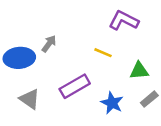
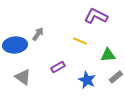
purple rectangle: (75, 86) -> (58, 67), size x0.6

